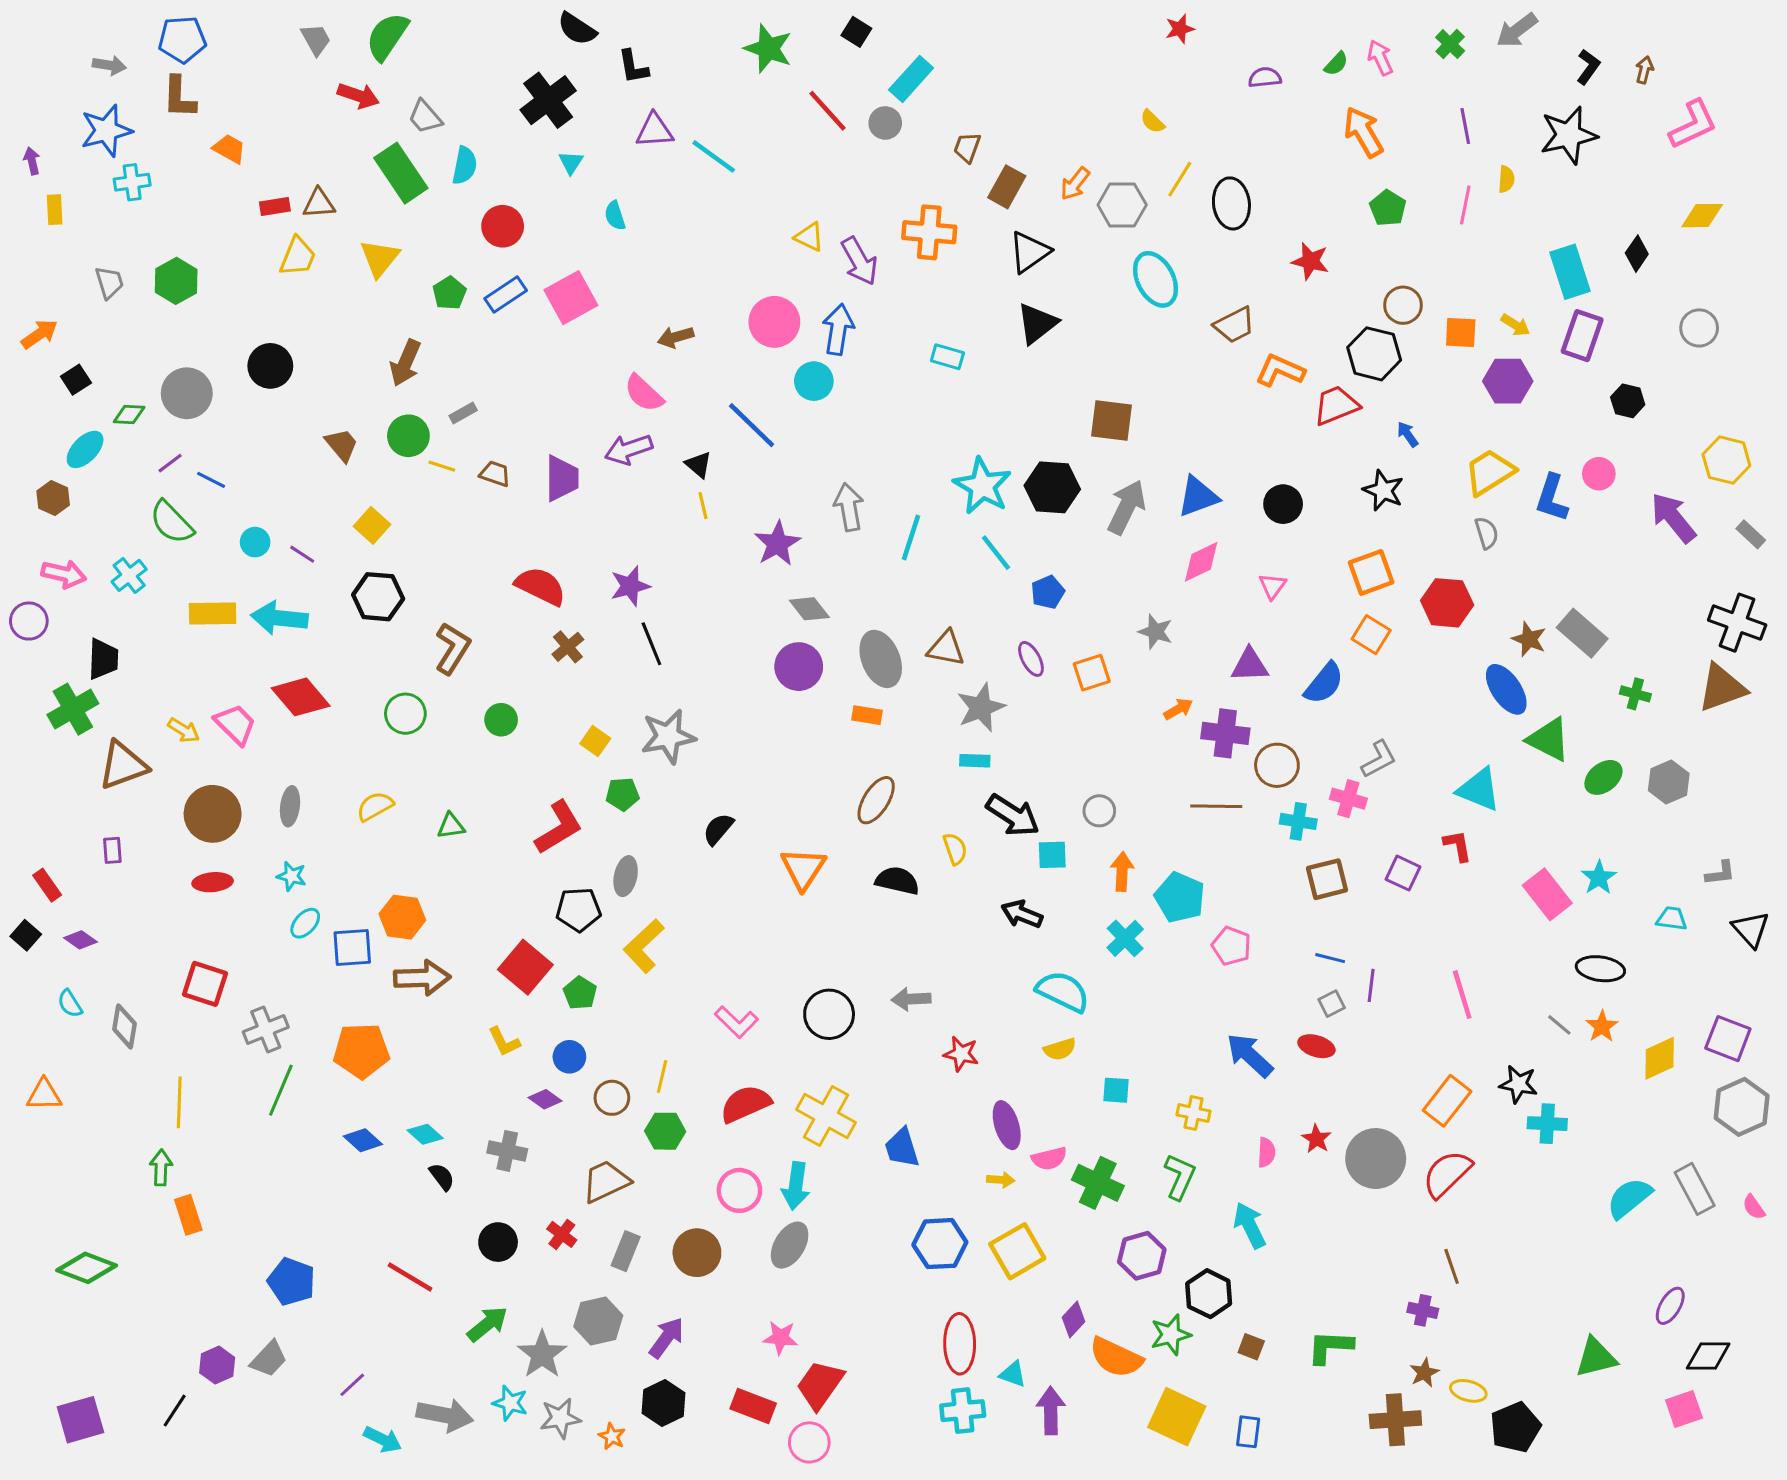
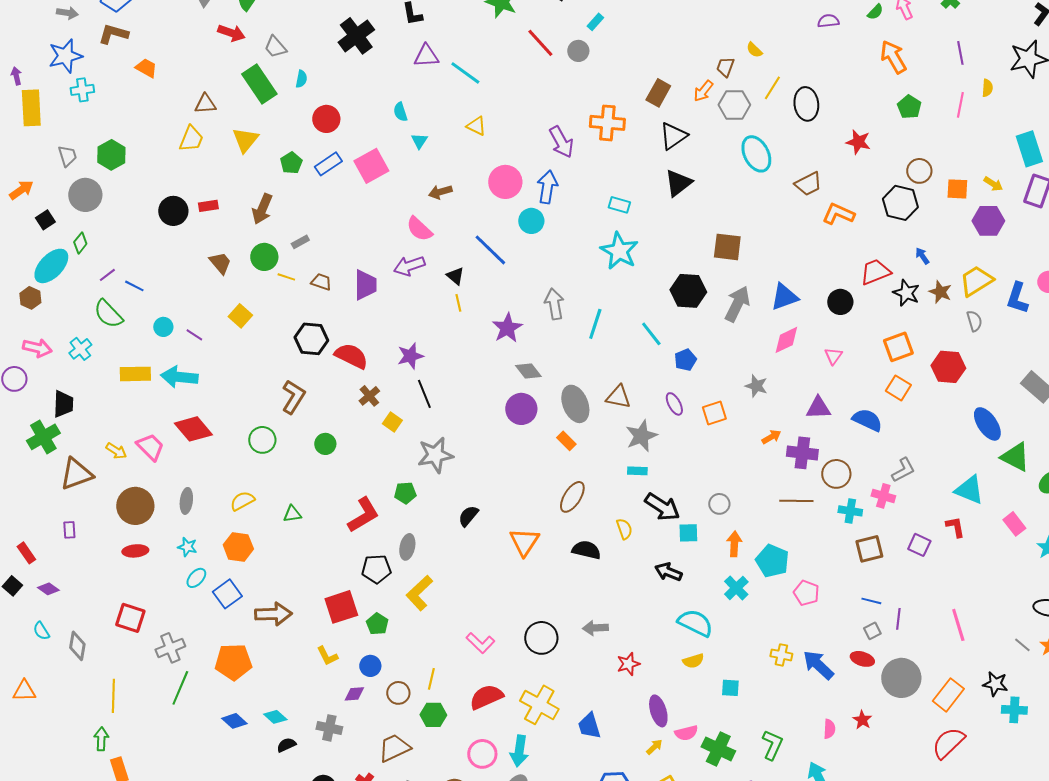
cyan rectangle: (911, 79) -> (595, 22), size x0.6
brown L-shape: (179, 97) -> (113, 34), turned 104
brown trapezoid: (967, 147) -> (725, 67), moved
cyan triangle: (571, 162) -> (419, 141), moved
cyan semicircle: (465, 165) -> (301, 79), size x0.7
red rectangle: (275, 206) -> (208, 206), moved
yellow rectangle: (55, 210) -> (31, 108), size x1.8
yellow triangle: (809, 237) -> (476, 126), moved
gray circle: (187, 393) -> (85, 195), moved
red trapezoid: (1336, 405) -> (875, 272), moved
green diamond: (129, 415) -> (80, 243), turned -55
cyan ellipse: (85, 449) -> (51, 266), size x1.4
cyan star: (982, 486) -> (619, 251), moved
black hexagon: (378, 597) -> (311, 339), moved
brown star: (1529, 639) -> (940, 292), moved
blue semicircle: (1324, 683) -> (867, 420), turned -104
orange rectangle: (867, 715) -> (566, 441), turned 36
yellow square: (595, 741) -> (392, 422), moved
pink rectangle: (1547, 894) -> (1014, 524), moved, size x0.7
orange hexagon: (402, 917) -> (238, 547), moved
blue square: (352, 947) -> (227, 594), turned -32
red square: (525, 967) -> (341, 607), turned 32
red star: (961, 1054) -> (628, 664), turned -30
purple diamond: (545, 1099) -> (354, 694), turned -40
yellow cross: (1193, 1113) -> (781, 655), moved
gray circle: (1376, 1159) -> (901, 678), moved
black semicircle: (442, 1177) -> (286, 745), turned -78
yellow arrow: (1001, 1180) -> (654, 747), turned -48

